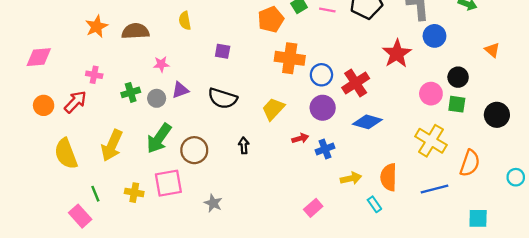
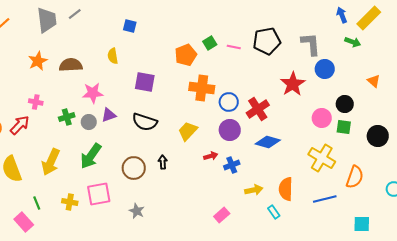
purple square: (223, 51) -> (145, 82), size x1.5
pink star: (161, 64) -> (93, 93), size x1.5
brown circle: (194, 150) -> (134, 168), moved

